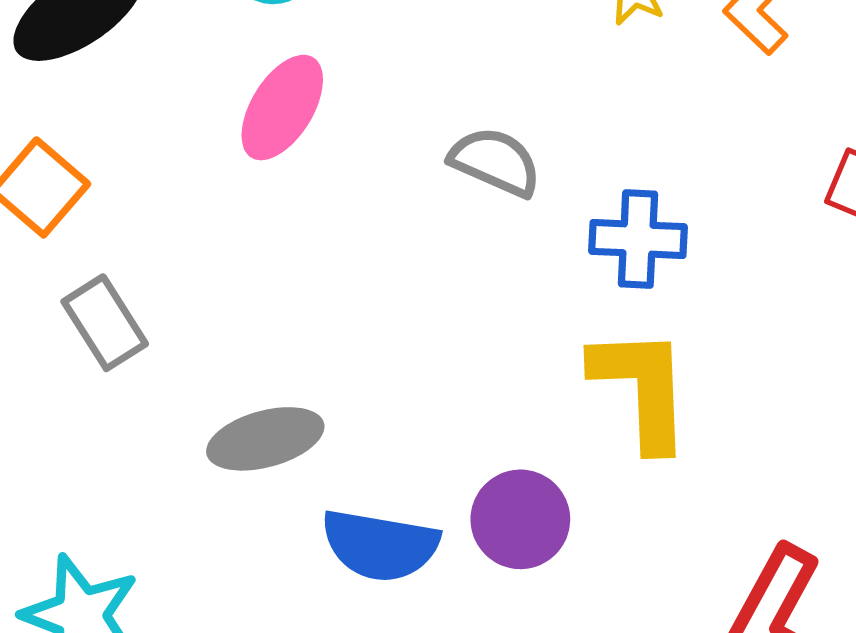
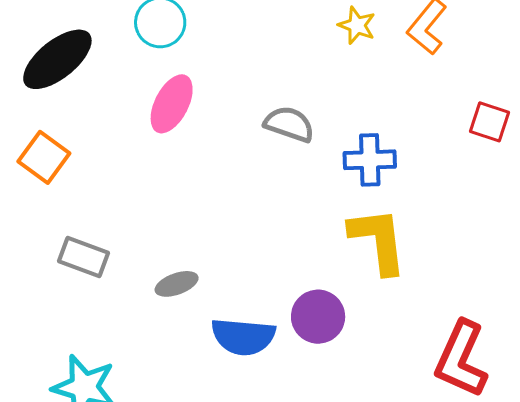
gray rectangle: (105, 323) -> (84, 257), moved, turned -33
gray ellipse: (265, 439) -> (177, 284), size x0.7

